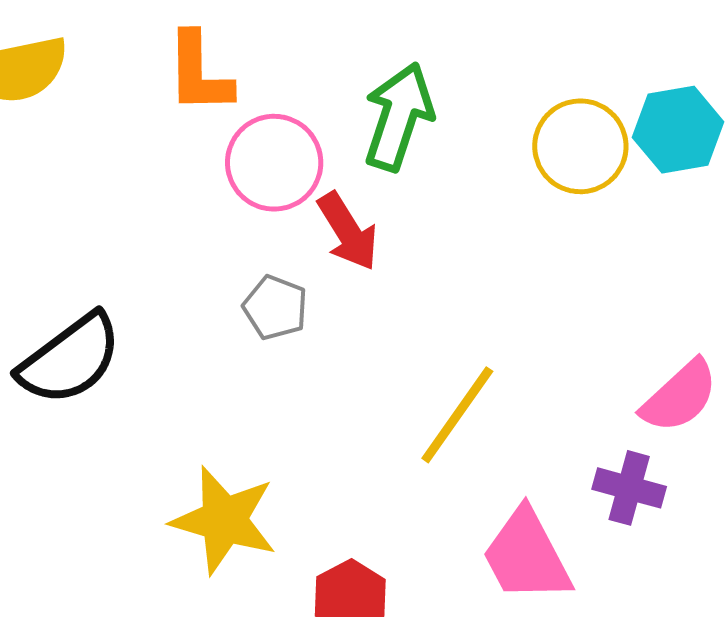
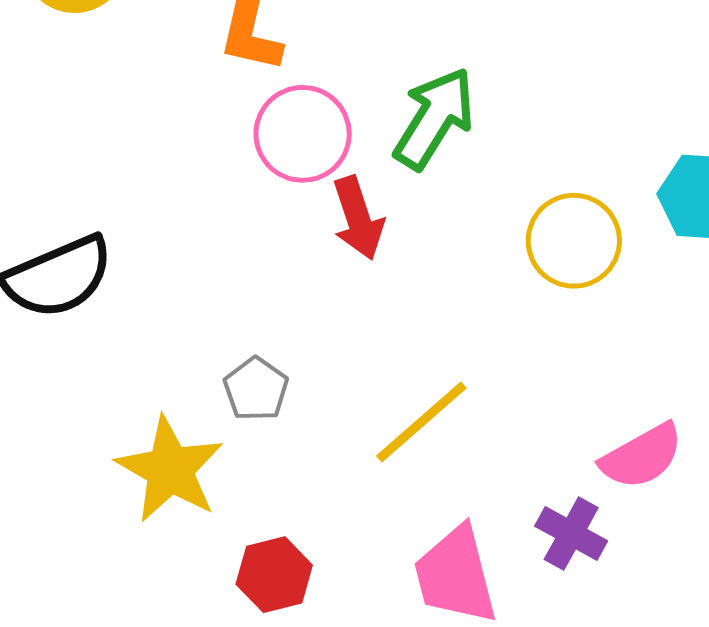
yellow circle: (580, 146) -> (574, 241), moved
gray pentagon: (275, 308) -> (256, 389), moved

